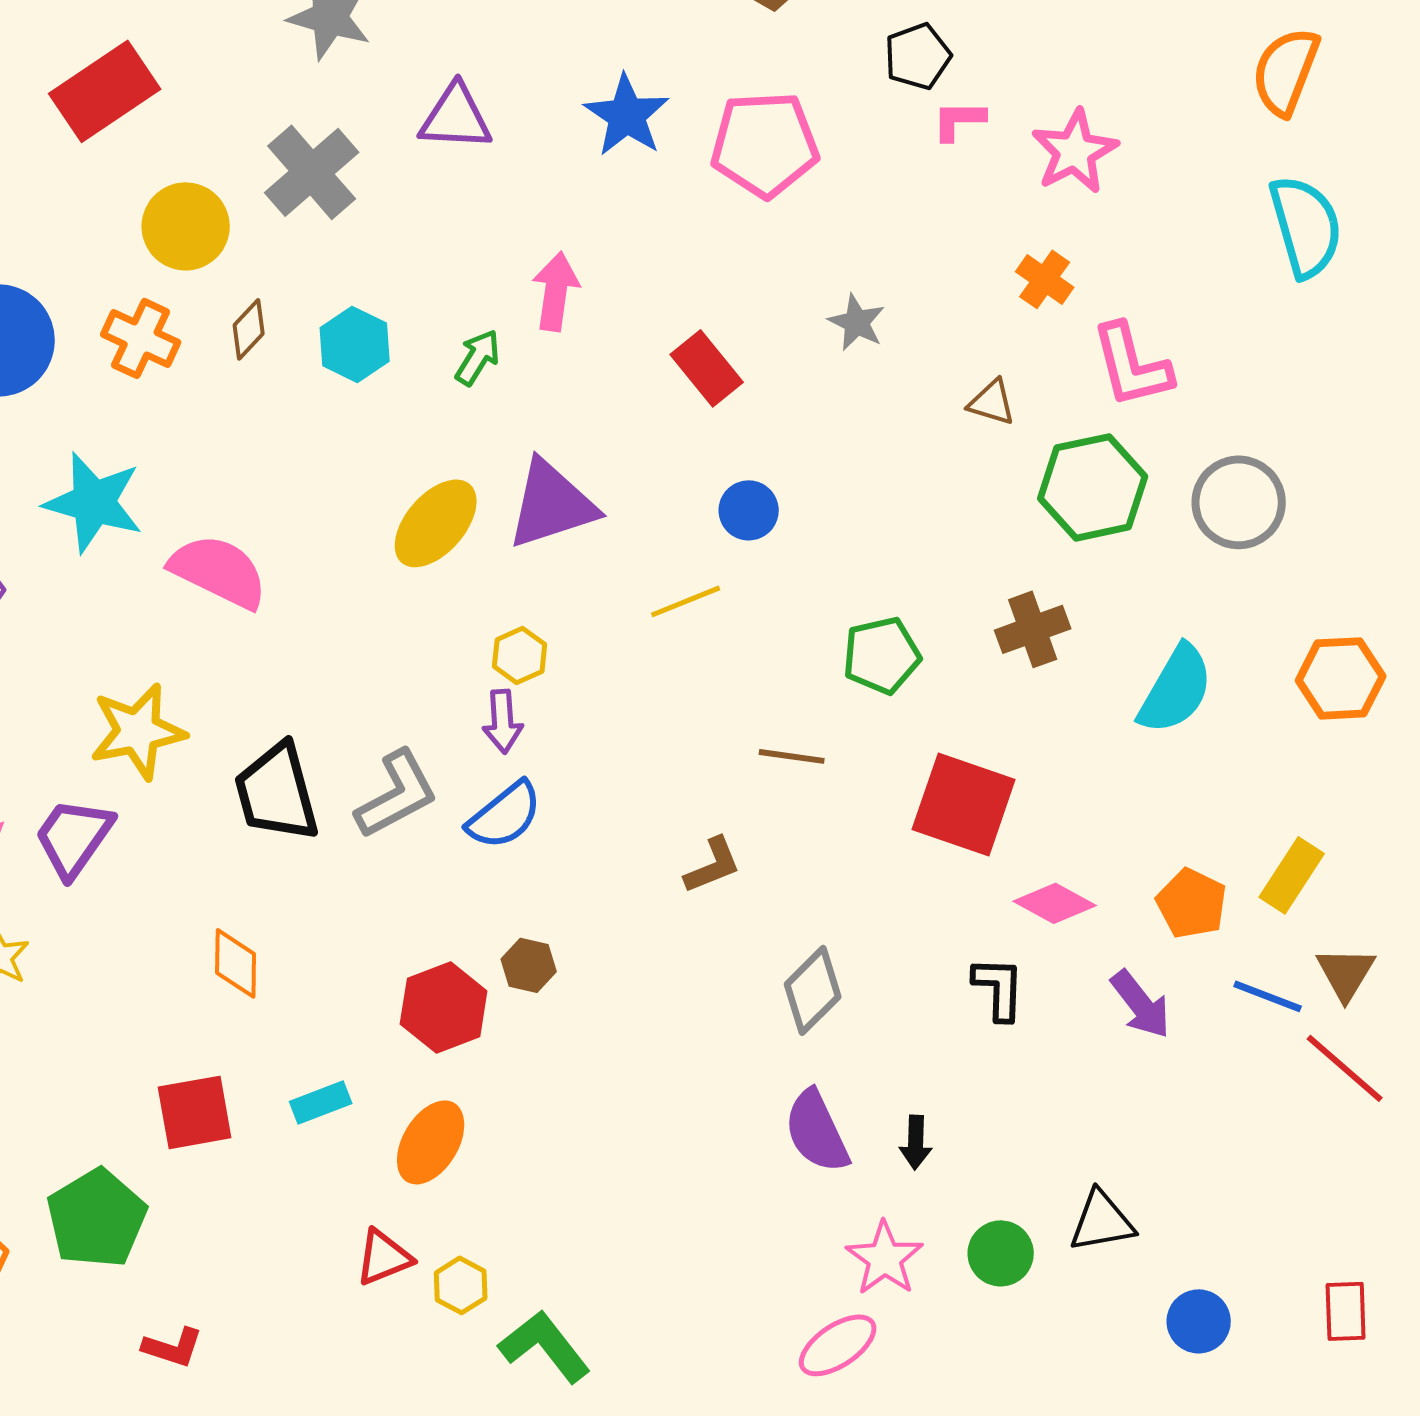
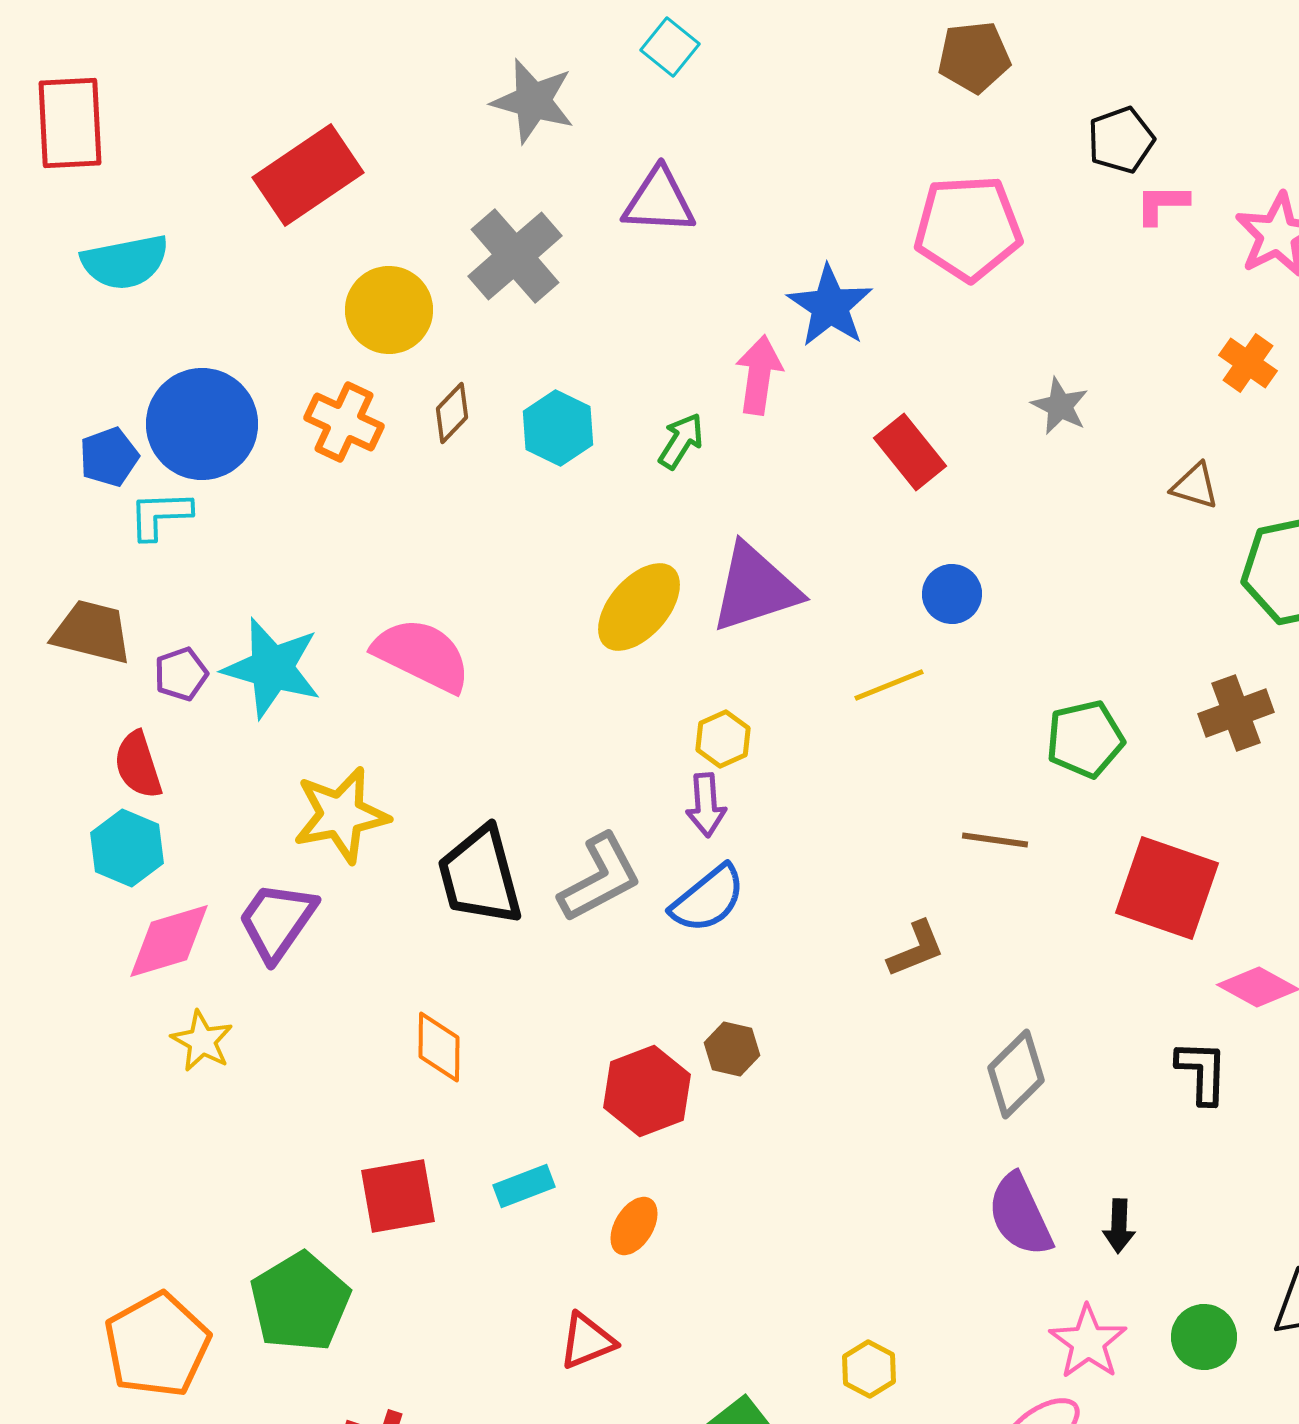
blue star: (627, 115) -> (830, 306), moved
cyan star: (94, 502) -> (272, 668), moved
orange ellipse: (431, 1142) -> (634, 1226), size x0.7
yellow hexagon: (461, 1285) -> (869, 1369), moved

